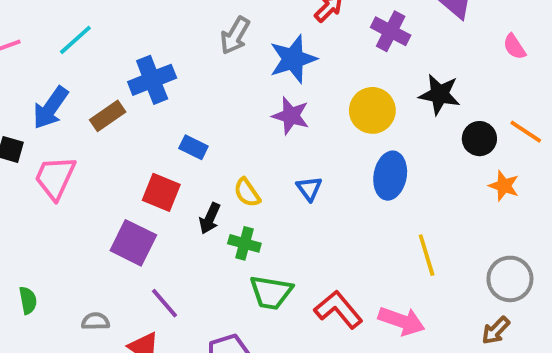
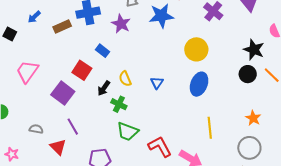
black star: (440, 94) -> (254, 50), moved
blue arrow: (51, 108) -> (34, 17), size x0.6
purple star: (291, 116) -> (121, 24), moved
pink trapezoid: (55, 178) -> (27, 71), moved
orange star: (504, 186) -> (253, 118), moved

